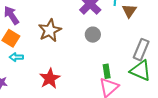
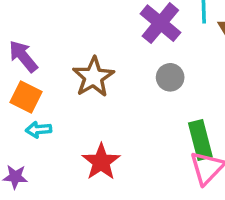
green rectangle: (107, 71) -> (200, 140), size x1.5

